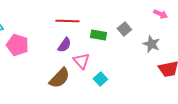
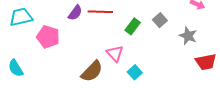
green rectangle: (98, 35) -> (133, 26), turned -63
purple semicircle: (64, 45) -> (75, 13), moved

